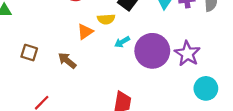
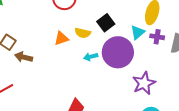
purple circle: (152, 51) -> (118, 52), moved
brown arrow: (67, 61) -> (24, 57), moved, turned -42

